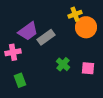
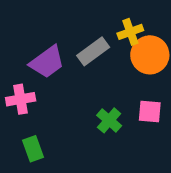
gray rectangle: (46, 37) -> (93, 51), moved
pink square: (88, 68) -> (150, 112), moved

